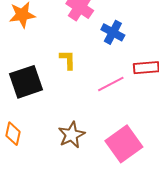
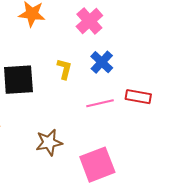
blue cross: (113, 32) -> (102, 62), moved

